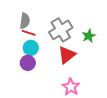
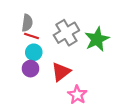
green star: (89, 36) -> (97, 39), size x1.6
red triangle: (67, 55) -> (61, 72), moved

